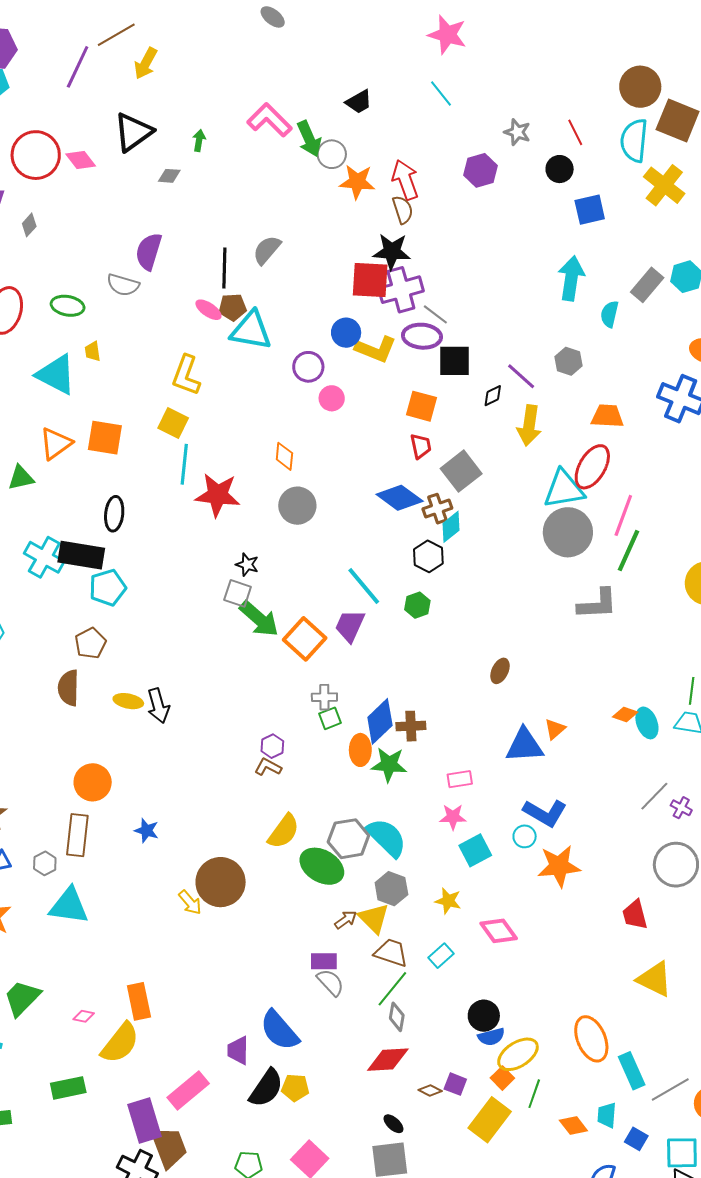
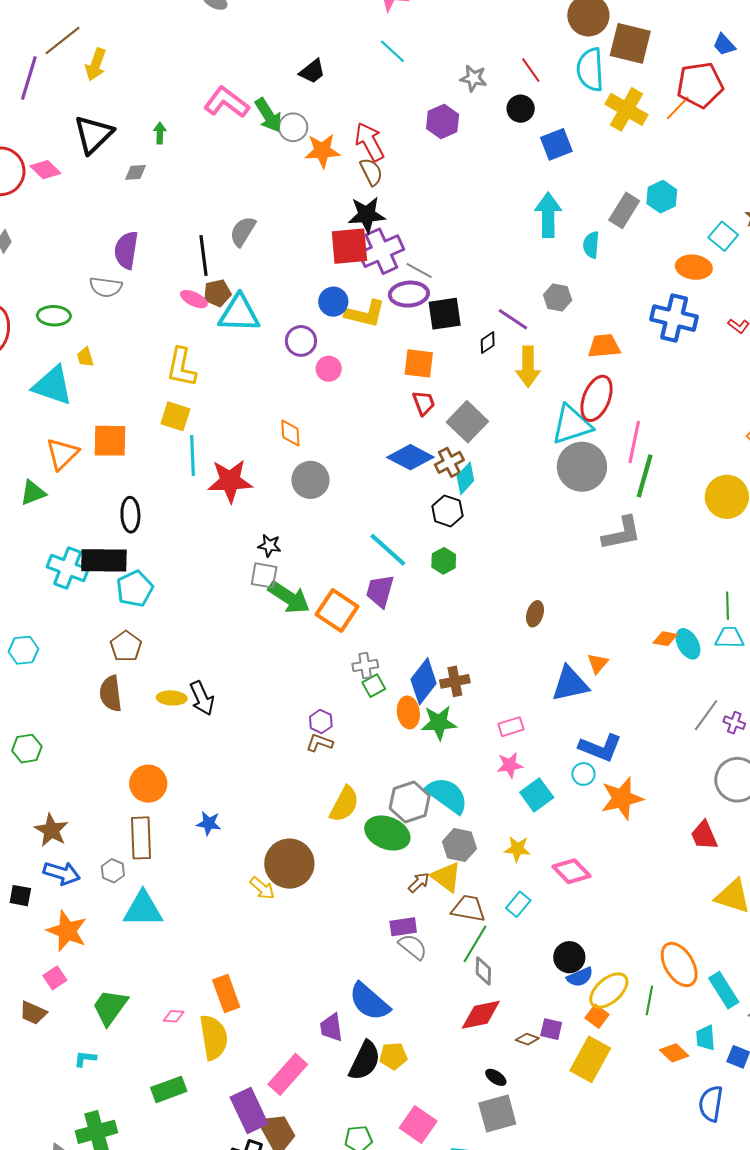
yellow semicircle: (120, 1043) -> (214, 1037), turned -39
green line: (534, 1094) -> (649, 1000), moved

